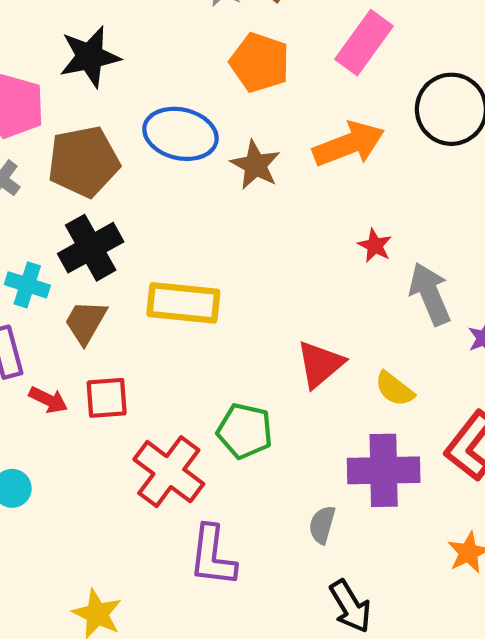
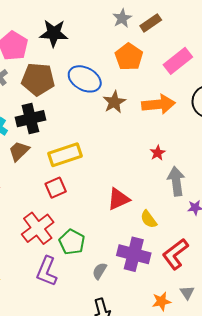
yellow rectangle: (183, 303) -> (65, 155), turned -40
red square: (107, 398) -> (56, 188), moved, turned -35
green pentagon: (245, 431) -> (72, 242), moved

